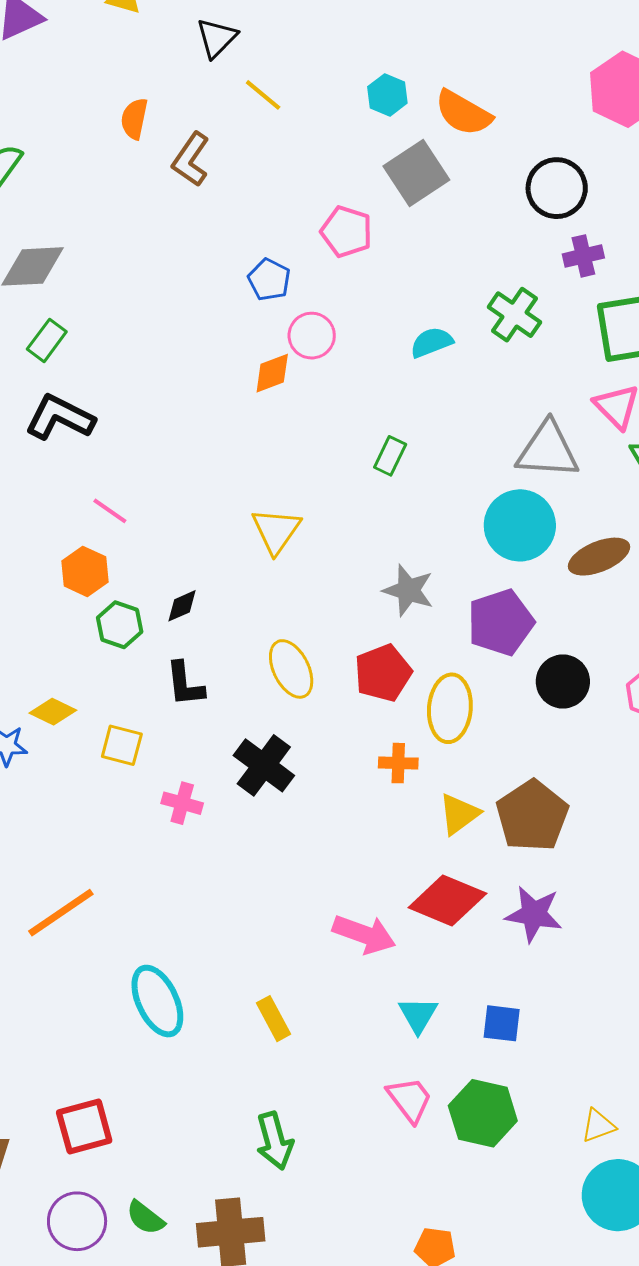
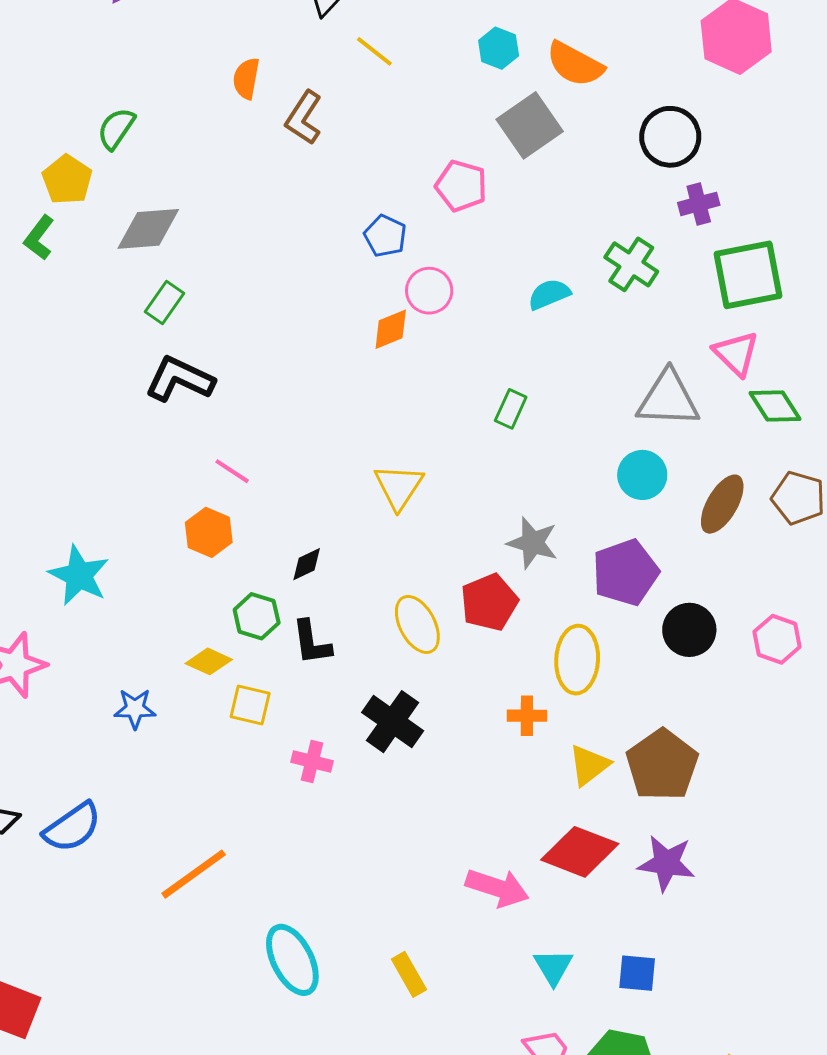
cyan circle: (520, 525) -> (642, 475), size x0.7
brown ellipse: (599, 557) -> (722, 504), turned -36
green hexagon: (120, 625) -> (257, 616), moved
red pentagon: (383, 673) -> (489, 602), moved
yellow diamond: (53, 712) -> (209, 661), moved

